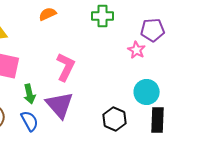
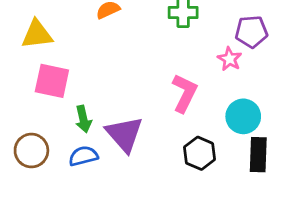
pink L-shape: (66, 67) -> (184, 93), moved
blue semicircle: (30, 121) -> (83, 156), turned -75

